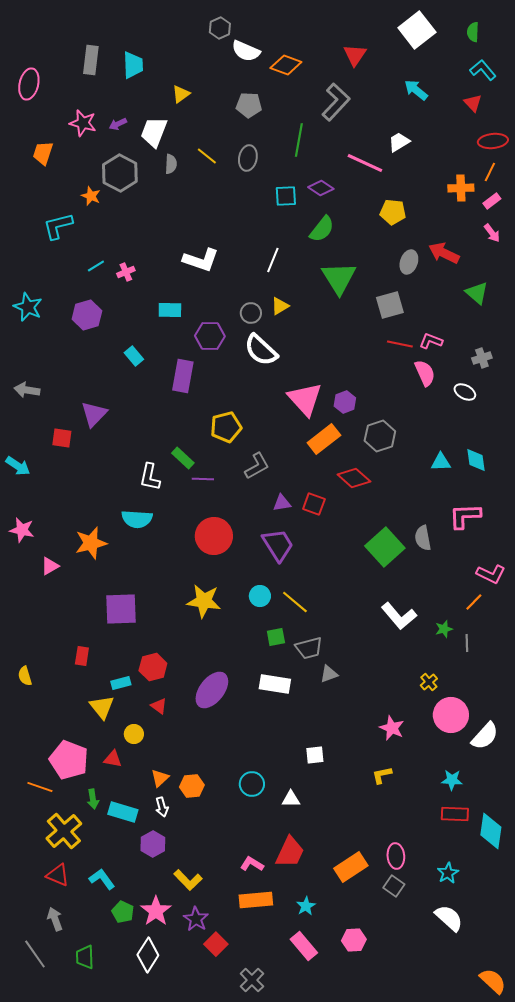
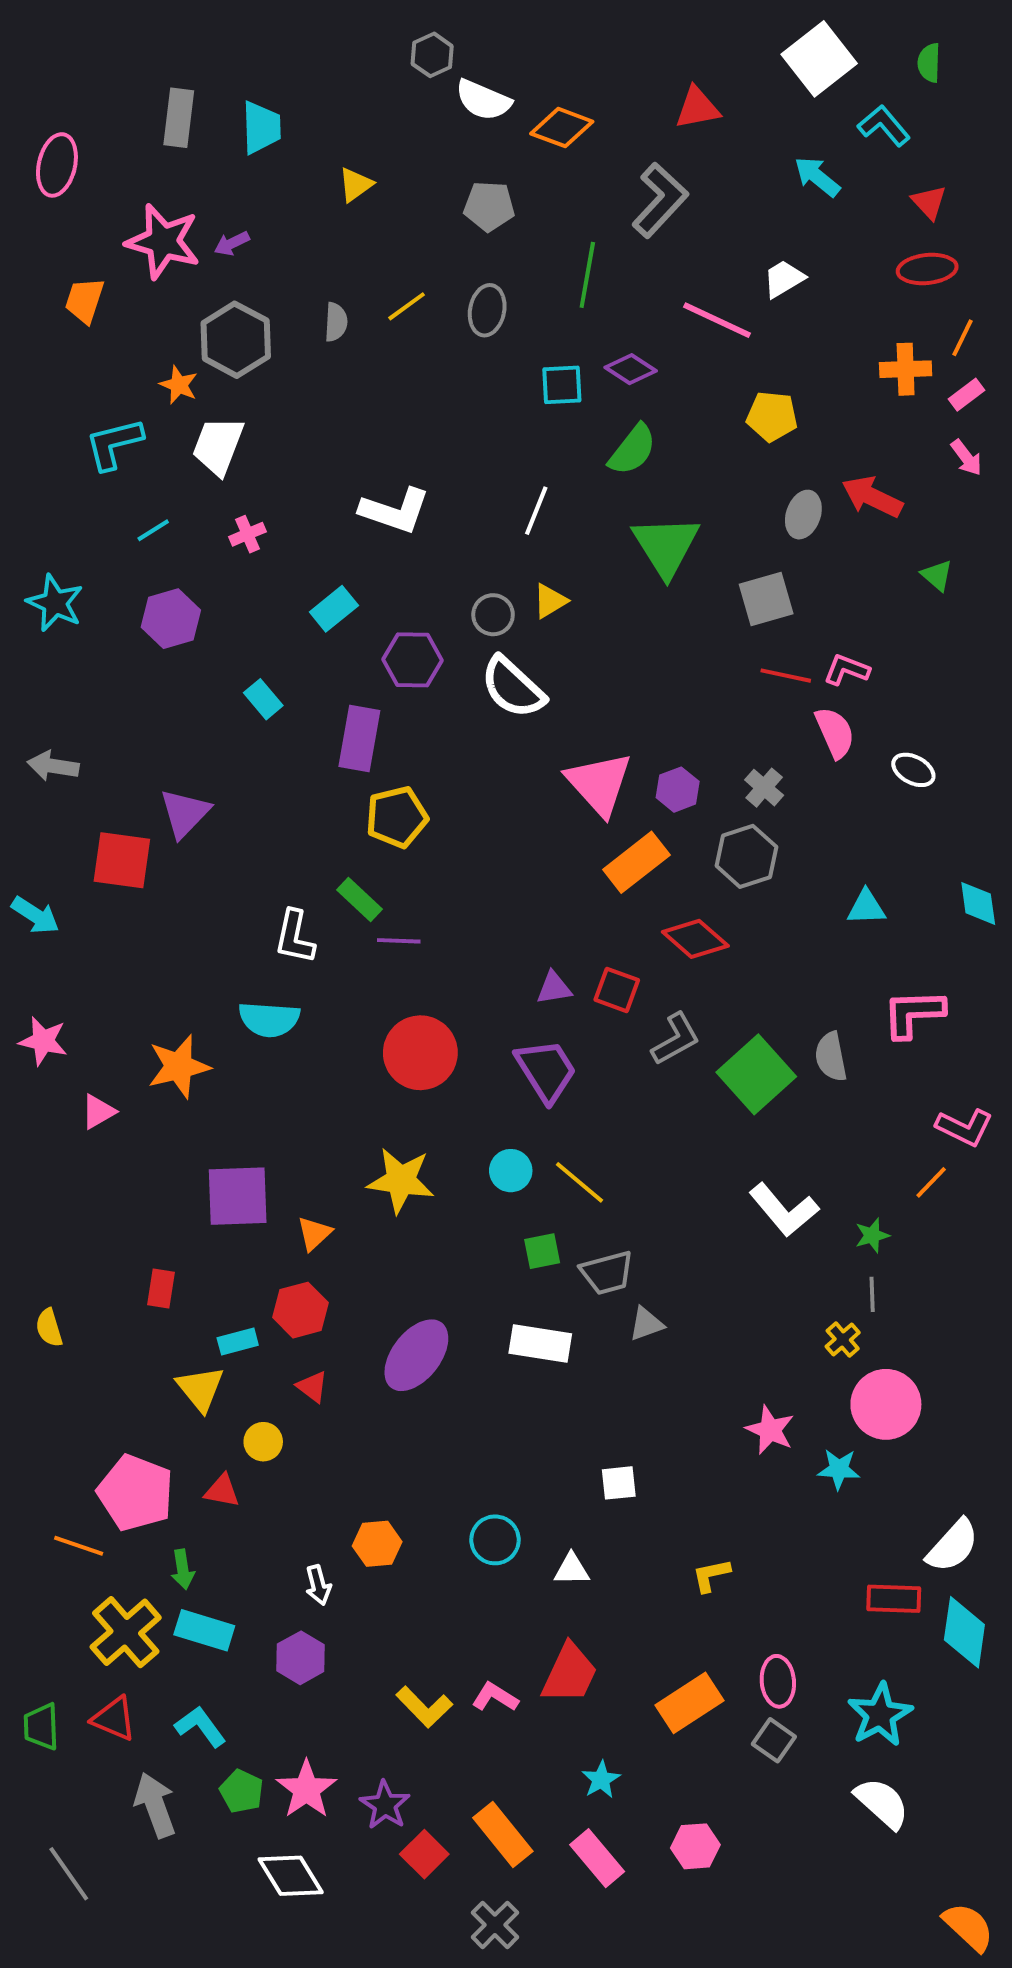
red triangle: (355, 55) -> (697, 108), turned 45
cyan L-shape: (483, 70) -> (884, 126), moved
pink star: (83, 123) -> (163, 241), size x1.4
white trapezoid: (154, 132) -> (218, 446), moved
red ellipse: (493, 141) -> (927, 269), moved
yellow line: (207, 156) -> (407, 306), turned -75
cyan line: (96, 266) -> (153, 530), moved
green triangle: (477, 293) -> (937, 575), size x0.7
cyan rectangle: (170, 310) -> (334, 609), turned -40
gray cross: (482, 358) -> (764, 788), moved, turned -30
yellow pentagon: (226, 427) -> (397, 817), moved
red square: (62, 438) -> (122, 860), size x1.5
cyan diamond: (476, 460) -> (978, 903), moved
gray L-shape: (257, 466) -> (676, 1039), moved
gray line: (467, 643) -> (872, 1294), moved
white semicircle: (485, 736) -> (953, 1546), moved
yellow L-shape: (382, 775) -> (711, 1575), moved
orange triangle: (160, 778) -> (314, 1233), moved
cyan star: (452, 780) -> (839, 1469), moved
cyan rectangle: (123, 812) -> (204, 1630), moved
cyan star: (448, 873) -> (880, 1715), size x1.5
yellow L-shape: (188, 880) -> (424, 1707), moved
orange rectangle: (256, 900) -> (503, 1835), moved, turned 56
gray arrow: (55, 919) -> (155, 1805), moved, size x1.4
white diamond: (148, 955) -> (291, 1876), turned -64
green trapezoid: (85, 957) -> (41, 1727), moved

